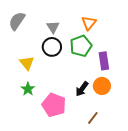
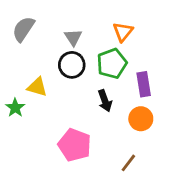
yellow triangle: (27, 63) -> (37, 87), turned -35
green star: (28, 89) -> (15, 108), moved
black arrow: (82, 89) -> (105, 101), moved, turned -56

